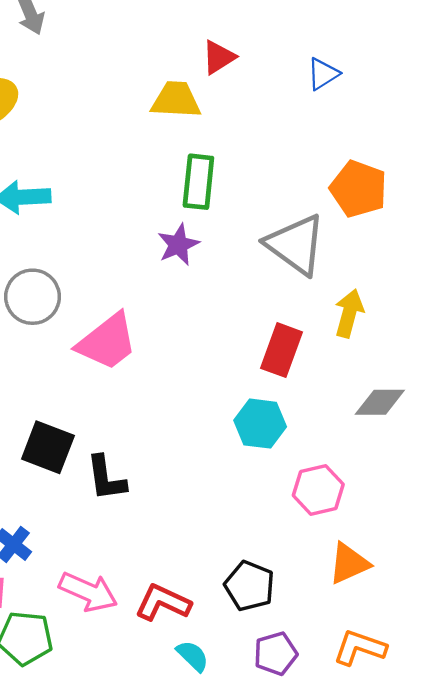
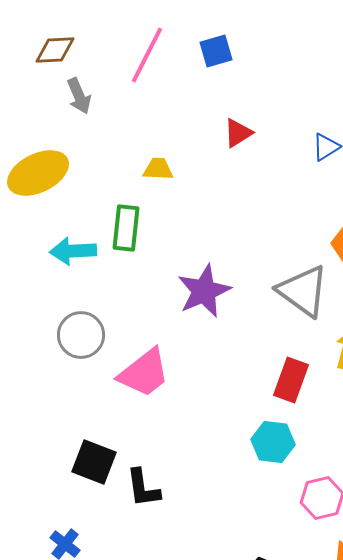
yellow trapezoid: (176, 100) -> (158, 169), moved, size x0.7
green rectangle: (198, 182) -> (126, 228), moved
purple star: (178, 245) -> (204, 291), size x1.5

